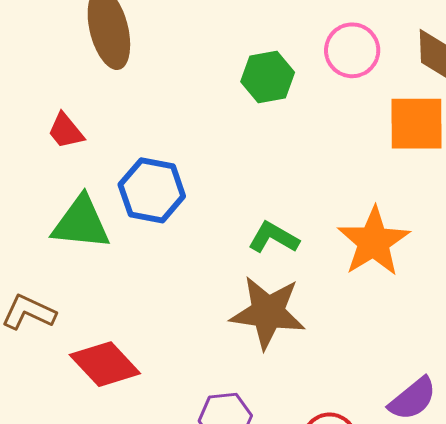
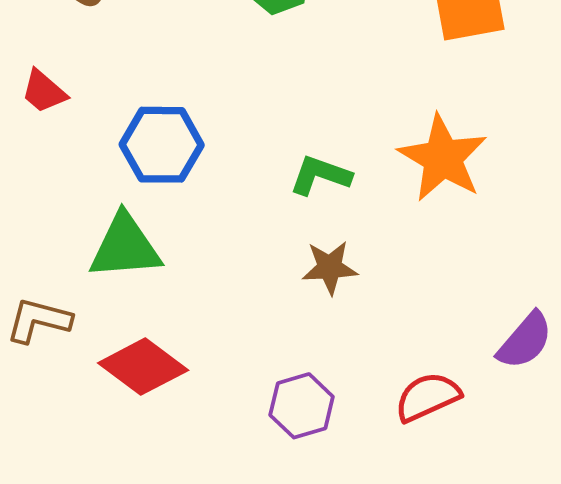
green triangle: (81, 223) -> (125, 247), moved
brown star: (268, 312) -> (330, 268), size x0.6

